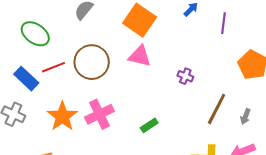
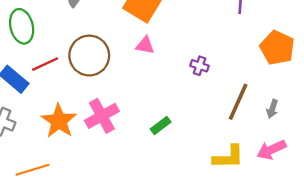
green ellipse: (35, 34) -> (22, 26), turned 44
pink triangle: (140, 56) -> (145, 45), size x0.7

